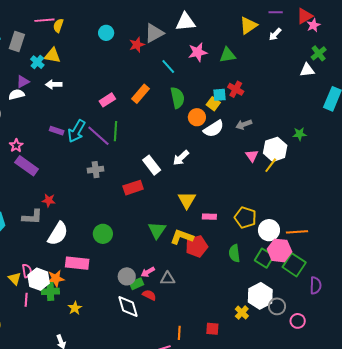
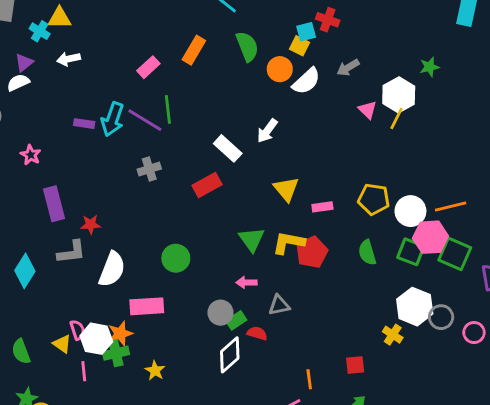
purple rectangle: (27, 166) -> (54, 204), moved, turned 50
pink arrow: (148, 272) -> (247, 282), moved, turned 40
white diamond: (128, 306) -> (230, 355), turned 75

